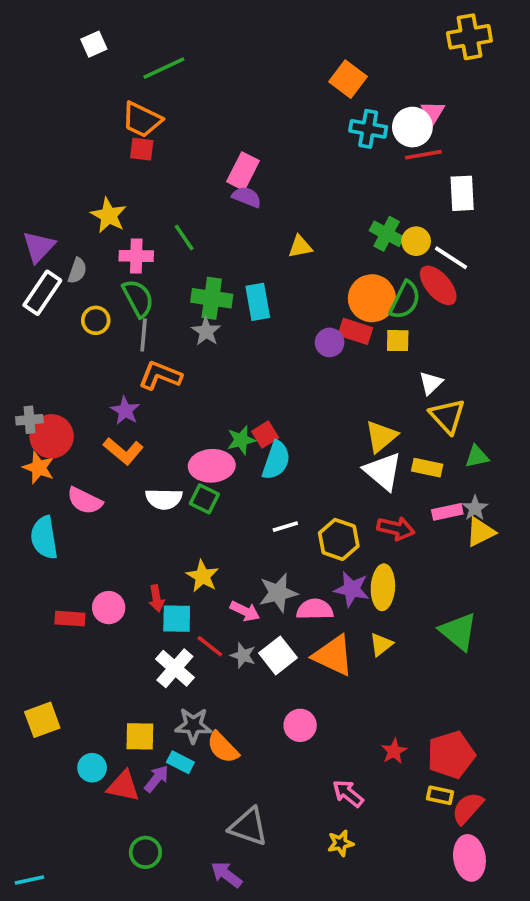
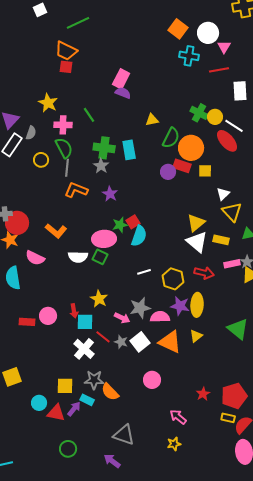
white circle: (412, 127) -> (208, 33), moved
green semicircle: (405, 300) -> (171, 138), moved
purple star: (125, 411) -> (110, 194), moved

